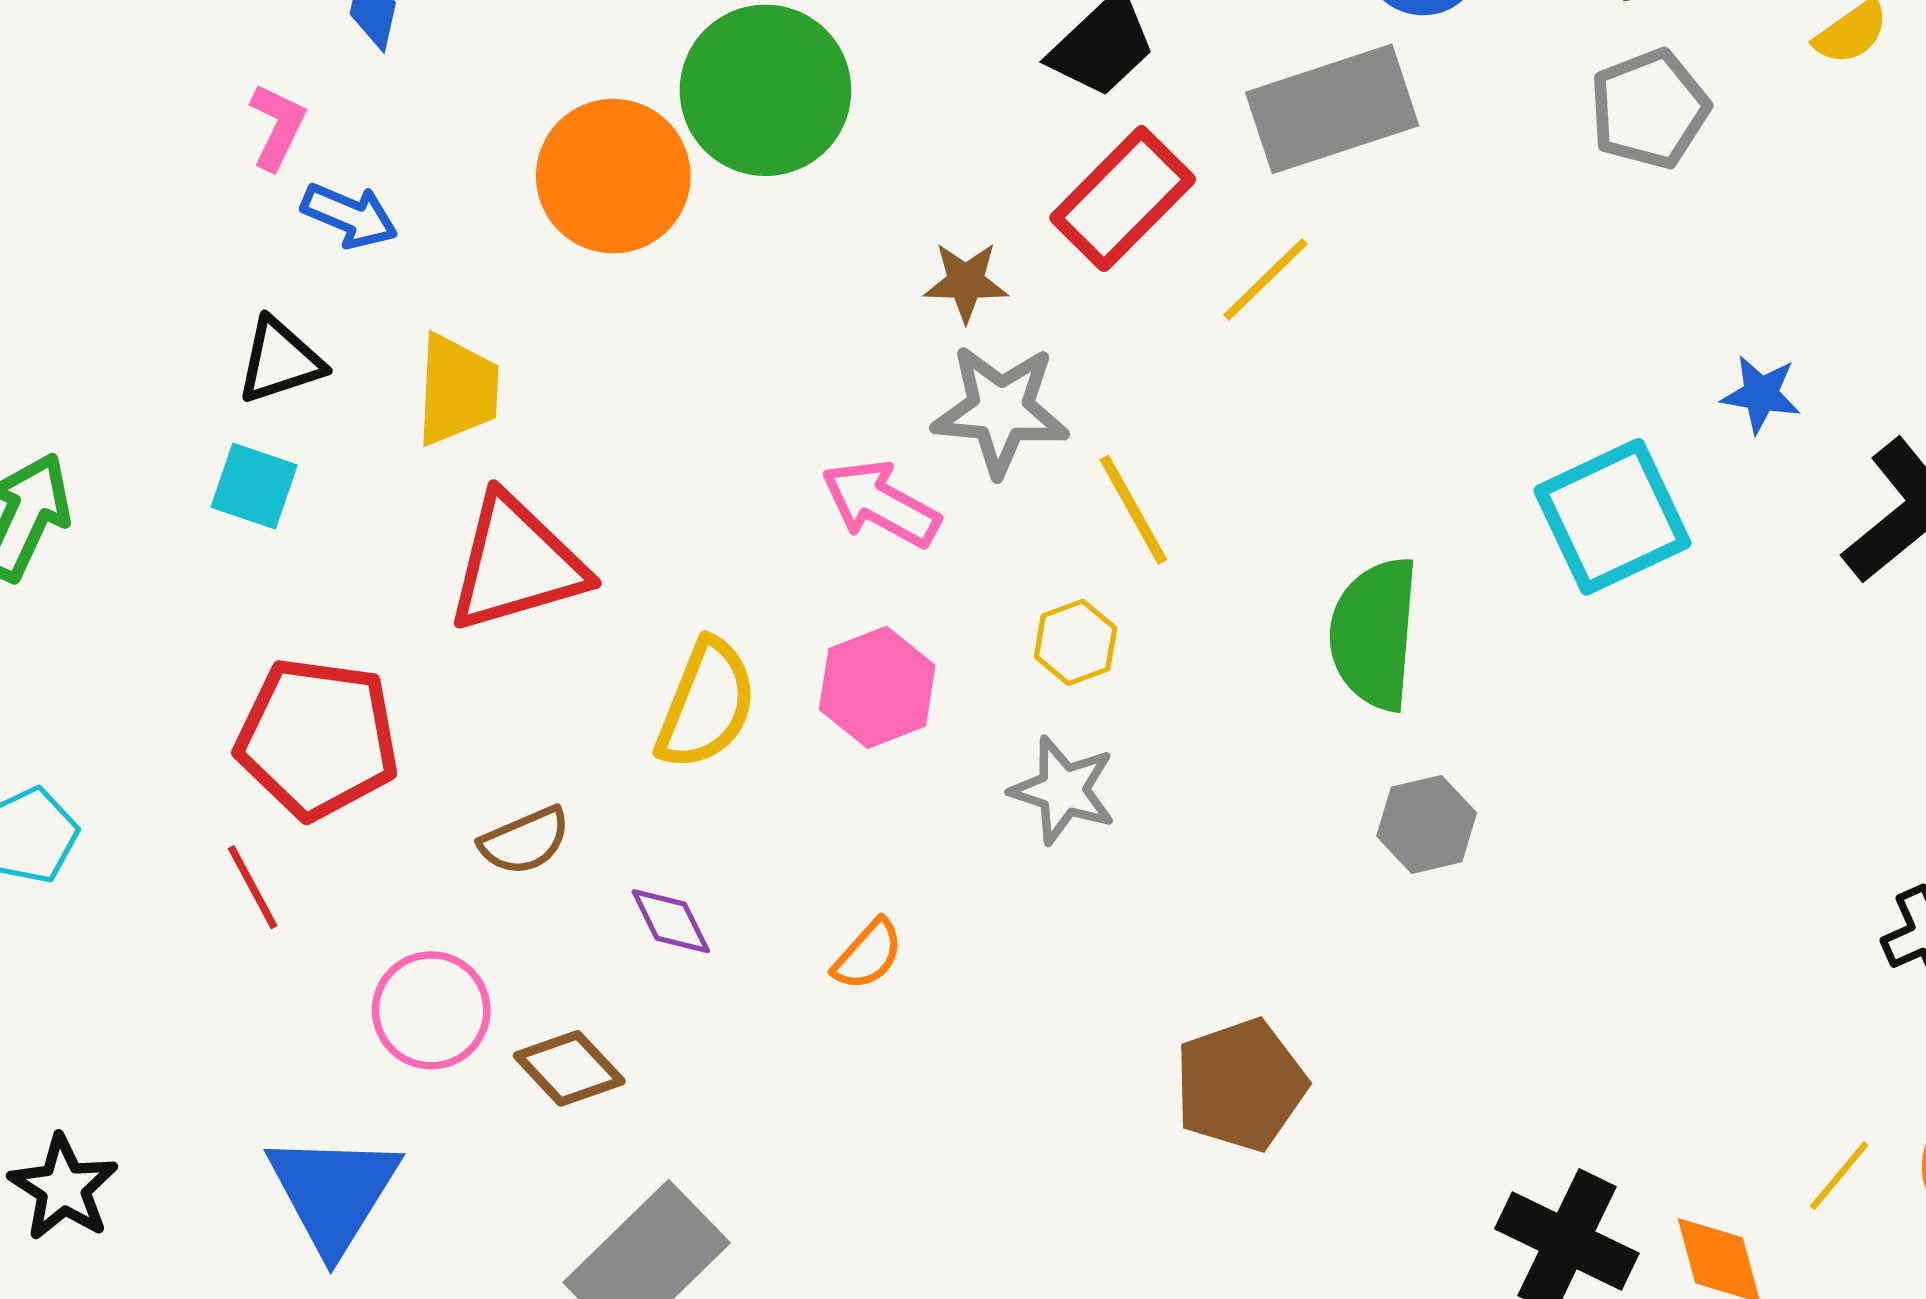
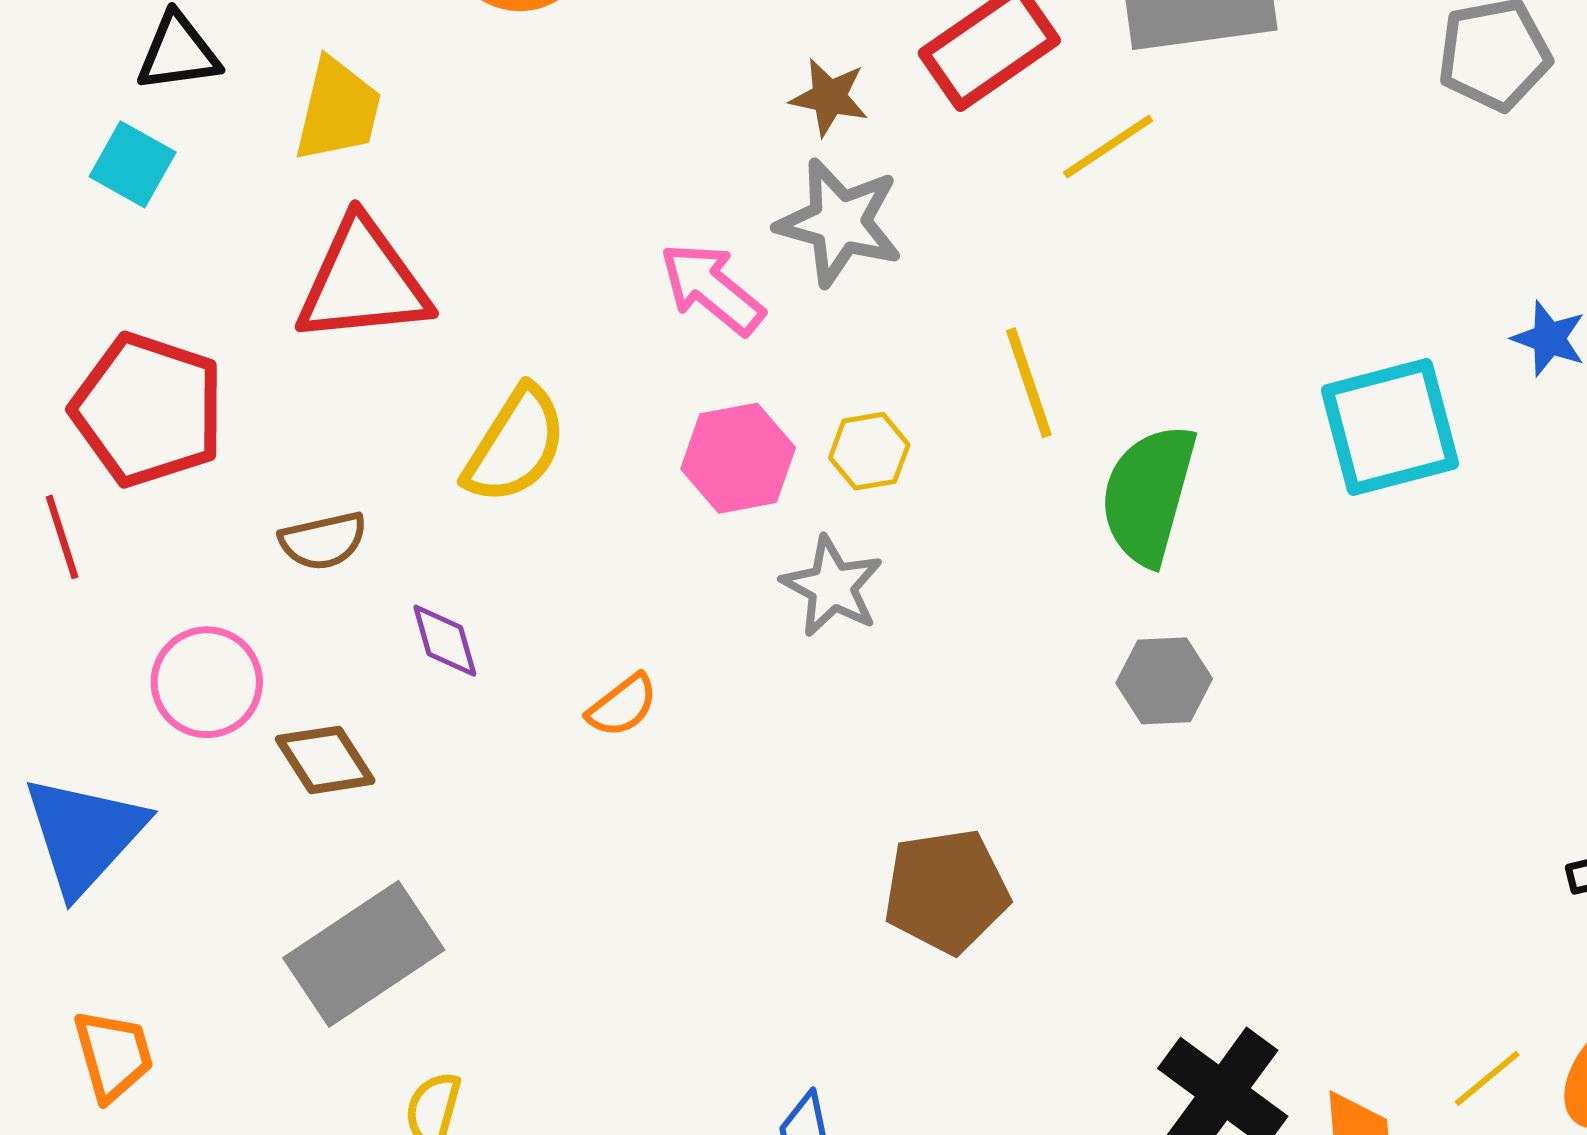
yellow line: (1133, 510) -> (1029, 383), moved
pink hexagon: (877, 687) -> (738, 458), moved

